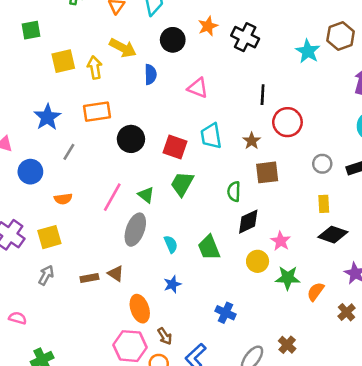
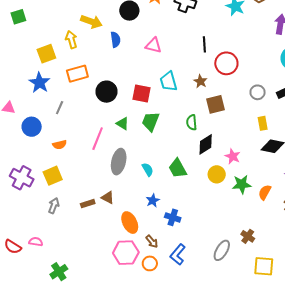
yellow square: (63, 61) -> (46, 54), moved
green triangle: (146, 195) -> (123, 124), moved
blue cross: (225, 313) -> (173, 217), moved

